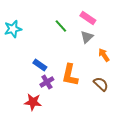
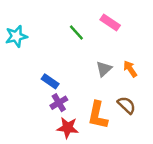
gray triangle: (87, 37) -> (104, 69), moved
orange L-shape: (70, 75) -> (98, 115), moved
red star: (33, 102) -> (68, 128), moved

